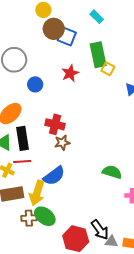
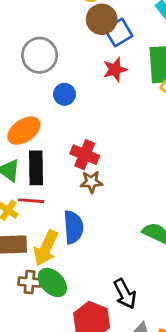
blue square: (67, 36) -> (119, 32), turned 30
red star: (70, 73) -> (115, 70), moved
blue semicircle: (54, 176) -> (73, 227), turned -65
black arrow: (100, 230) -> (125, 294), moved

